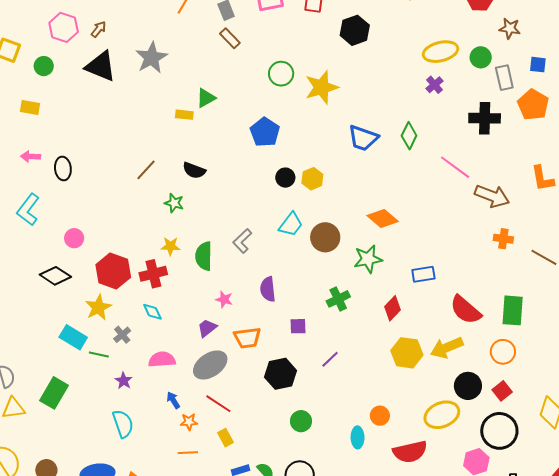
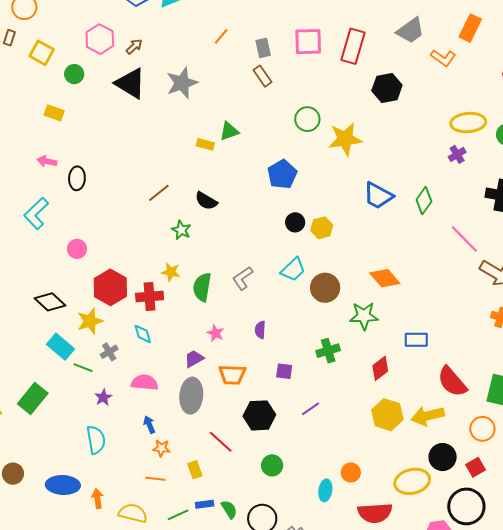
black diamond: (55, 276) -> (50, 302), moved
purple semicircle: (268, 289) -> (260, 330), size x0.7
gray ellipse: (210, 365) -> (191, 396), turned -60
red line: (218, 404) -> (221, 442), moved

